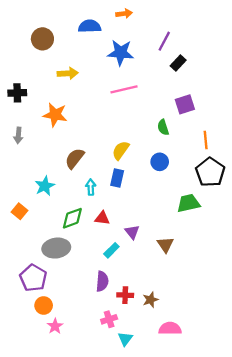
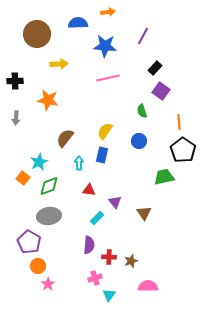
brown circle: (42, 39) -> (37, 34), size x1.4
black rectangle: (178, 63) -> (155, 68), moved
purple square: (185, 104) -> (161, 91), turned -36
orange square: (19, 211) -> (23, 178), moved
green diamond: (72, 218) -> (49, 186), moved

